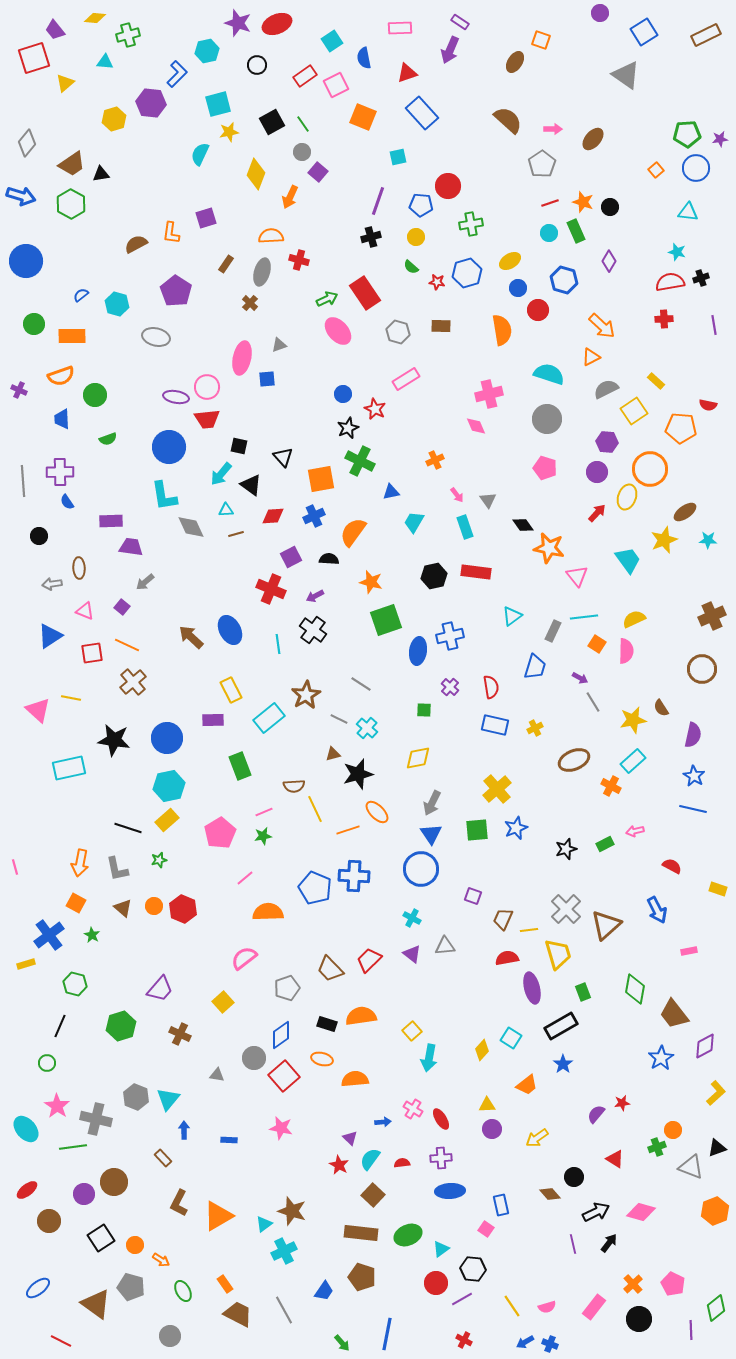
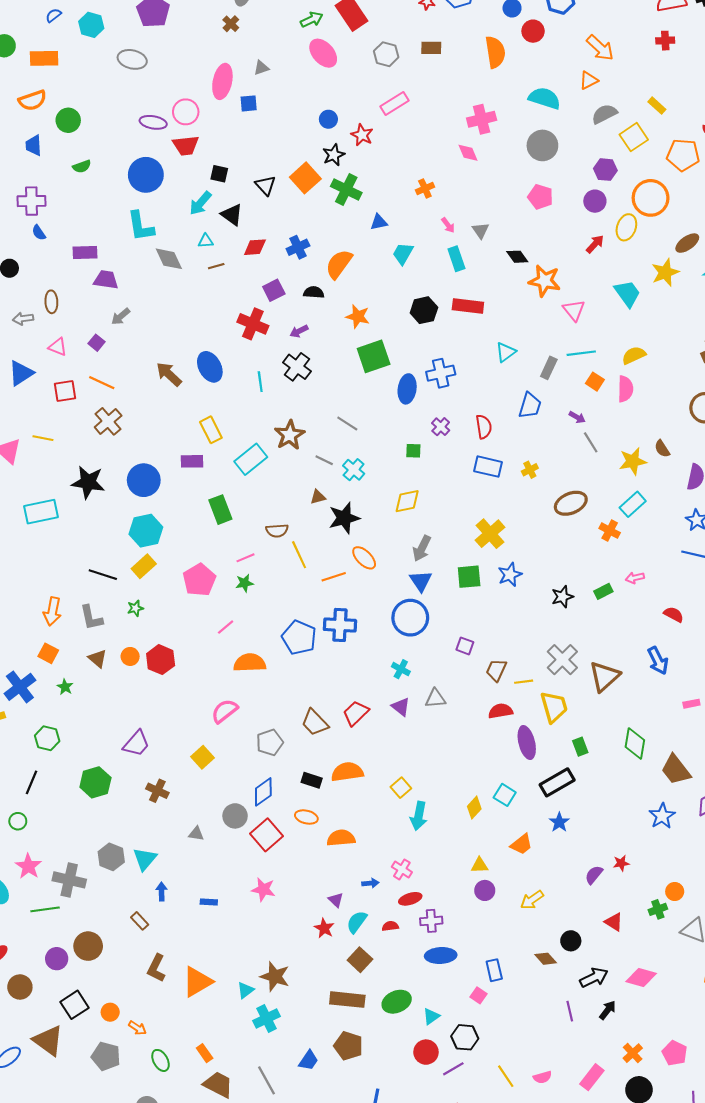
orange square: (321, 479) -> (305, 178), moved, turned -32
red ellipse: (441, 1119) -> (410, 899), moved, turned -75
brown triangle: (96, 1304) -> (48, 1041), moved

